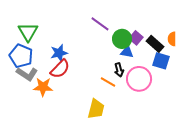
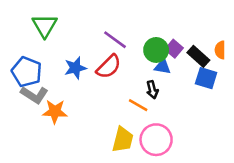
purple line: (100, 24) -> (115, 40), moved
green triangle: (28, 32) -> (45, 26), moved
red semicircle: (60, 69) -> (109, 67), moved
pink circle: (139, 79) -> (156, 140), moved

